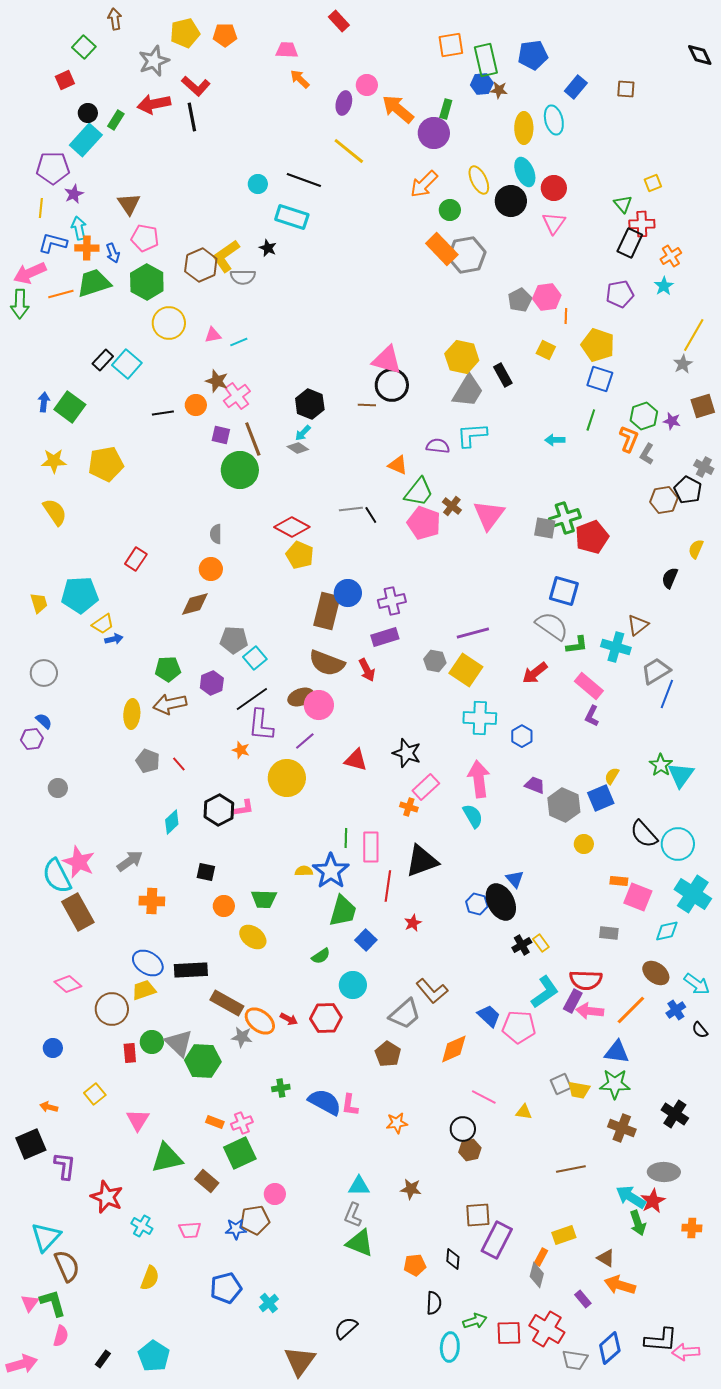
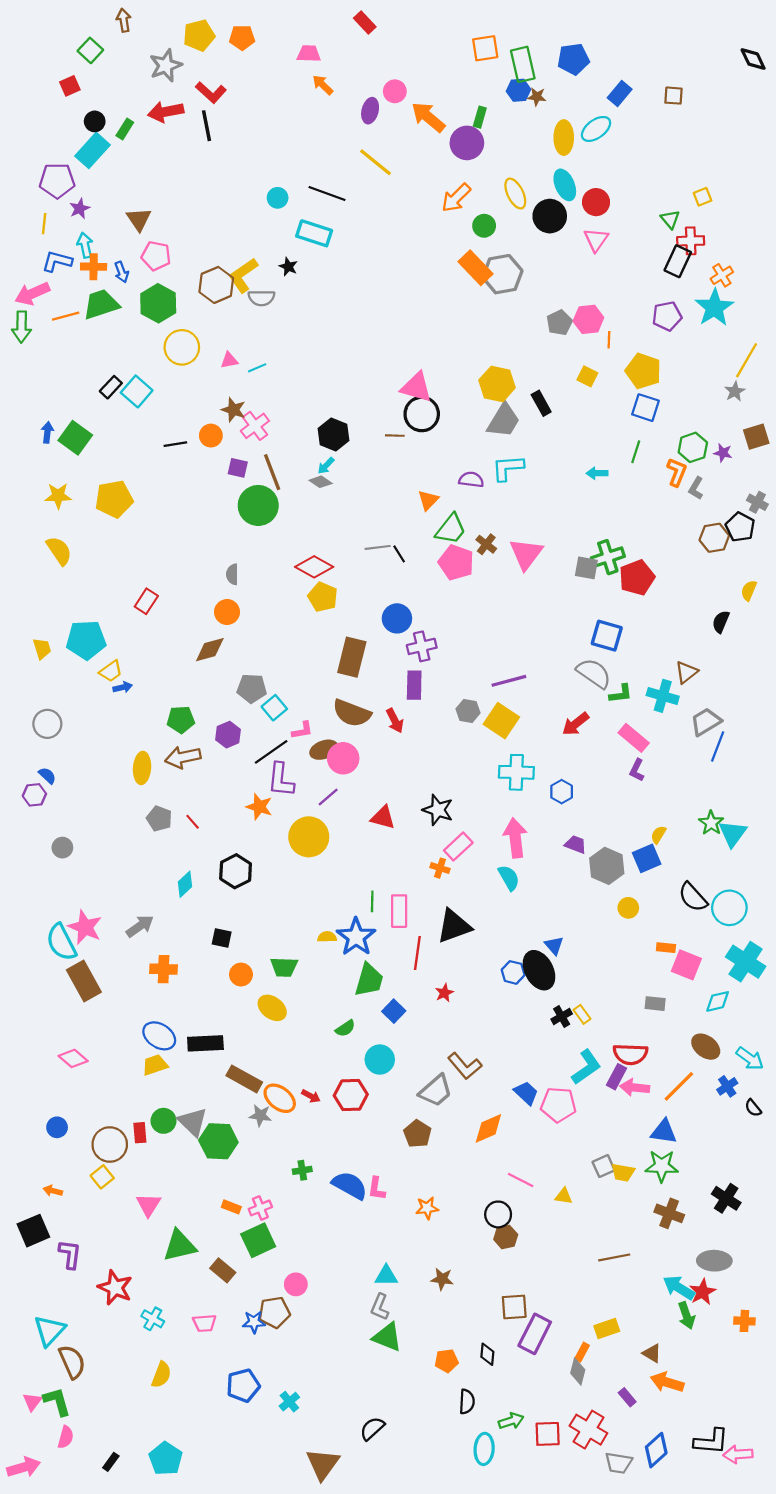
cyan ellipse: (554, 120) -> (596, 129), turned 68
cyan star: (664, 286) -> (714, 308), size x1.8
orange triangle: (398, 465) -> (428, 500), turned 50
blue circle: (348, 593) -> (397, 618), moved
purple rectangle: (385, 637) -> (414, 685), turned -72
orange star: (241, 750) -> (259, 807), size x1.4
pink L-shape: (244, 808) -> (302, 730), moved
brown circle: (112, 1009) -> (110, 1145), moved

